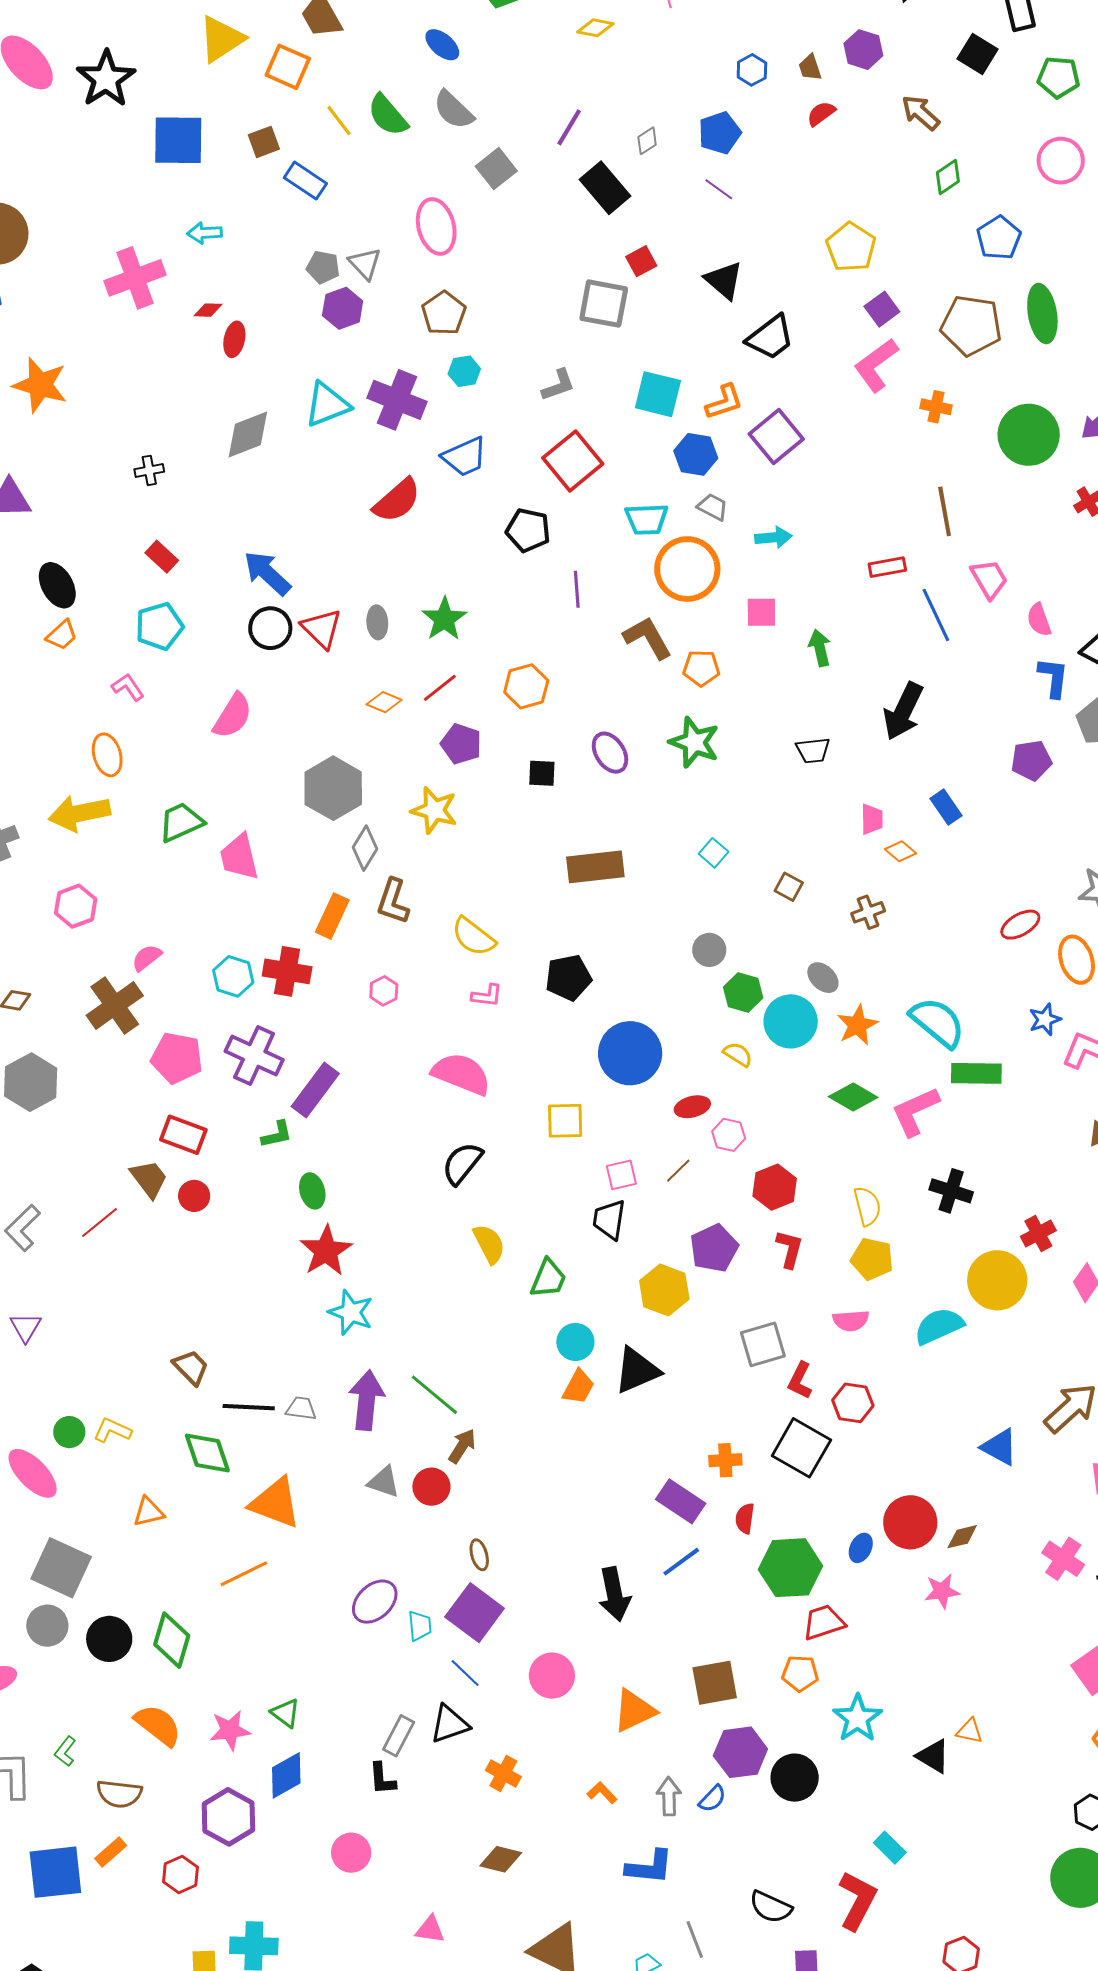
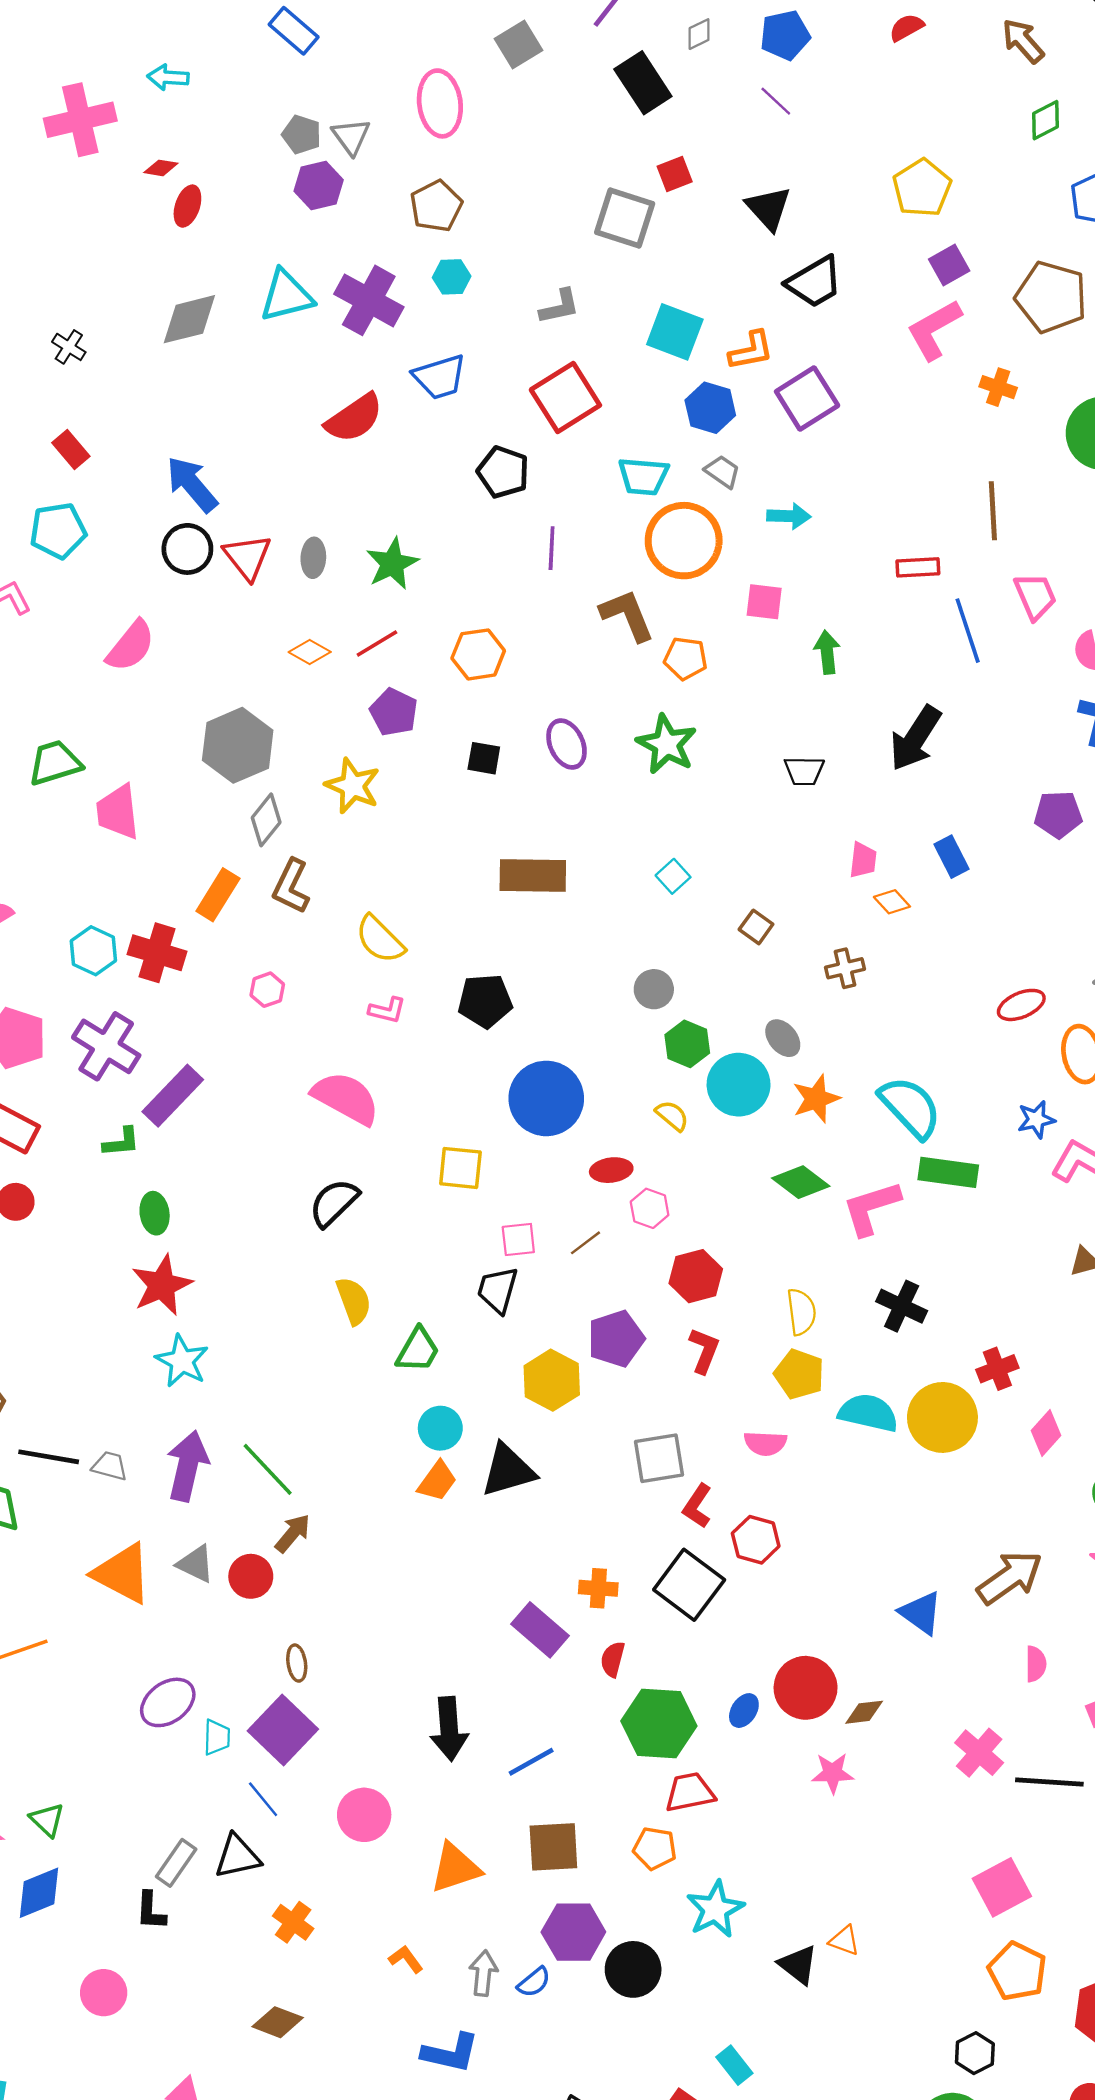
black cross: (149, 470) -> (69, 347), turned 36
cyan semicircle: (939, 1326) -> (868, 1413), moved, turned 30
orange triangle: (275, 1503) -> (122, 1573), moved
blue line: (681, 1562) -> (531, 1762), moved

